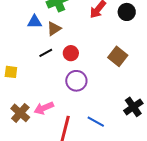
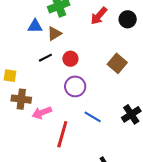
brown cross: (20, 113) -> (21, 99), moved, turned -36
blue line: (96, 122) -> (93, 117), moved

